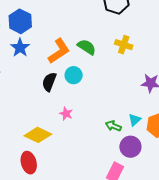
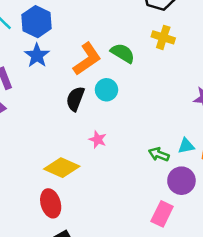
yellow cross: (124, 45) -> (163, 37), moved
cyan triangle: (135, 120) -> (186, 146), turned 32

